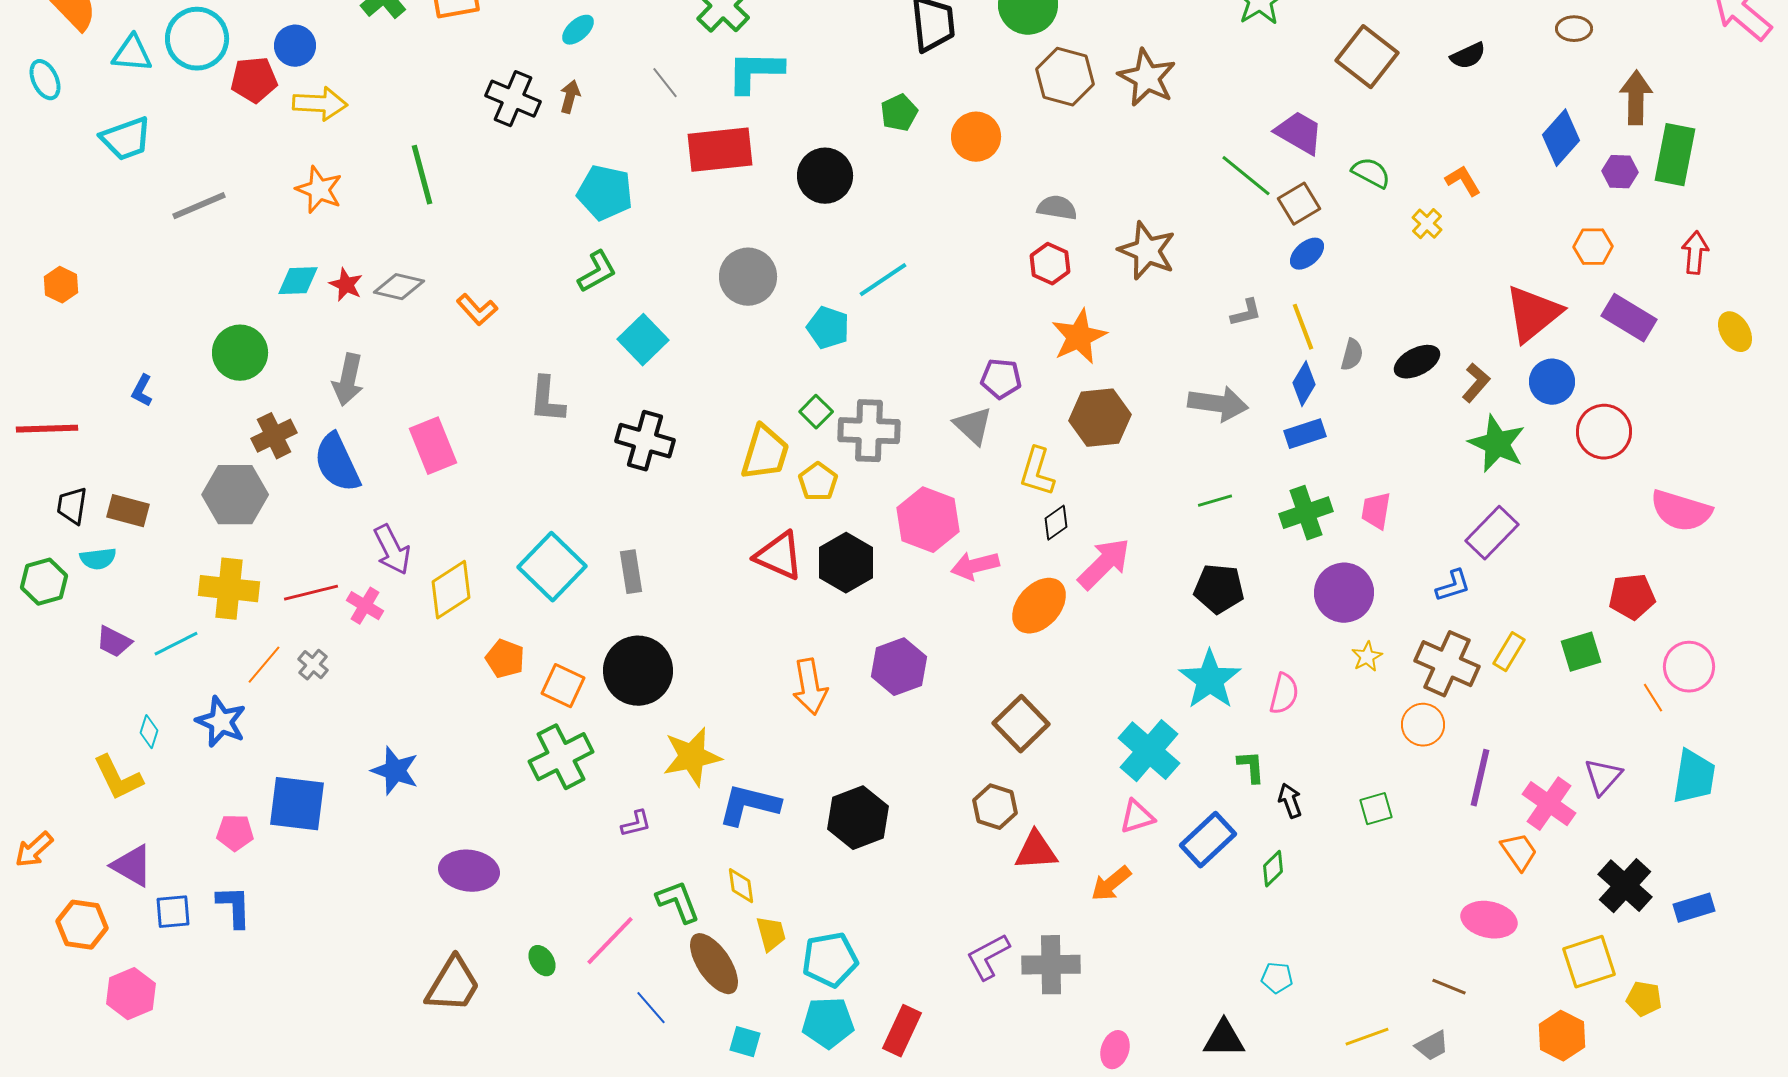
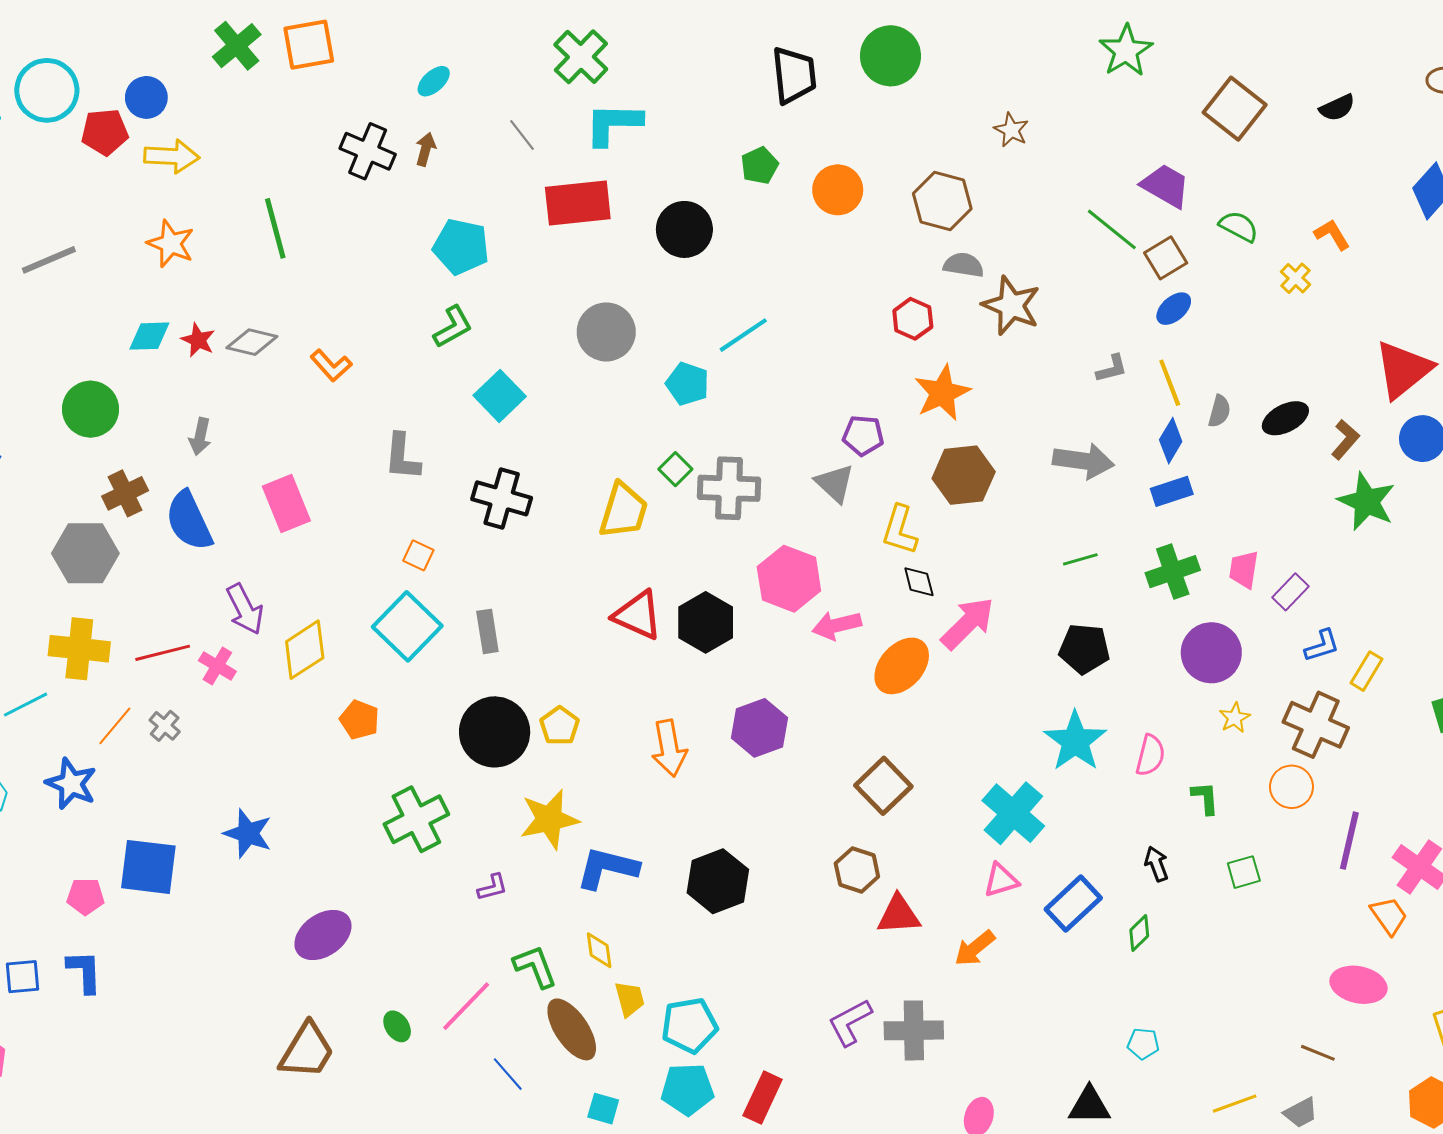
brown hexagon: (1065, 77) -> (942, 201), moved
brown star: (1147, 78) -> (1011, 130), size x0.6
gray semicircle: (1057, 208) -> (964, 265), moved
gray arrow: (348, 380) -> (200, 437), size x0.7
yellow pentagon: (818, 482) -> (560, 726), moved
black diamond: (1056, 523) -> (919, 582), turned -69
purple rectangle: (1492, 533) -> (1290, 592), moved, size x0.7
yellow rectangle: (1509, 652) -> (1367, 671), moved
orange square: (563, 686) -> (418, 555), moved, size x0.7
green L-shape: (1251, 767) -> (1205, 798), moved
purple ellipse: (469, 871) -> (323, 935), turned -42

